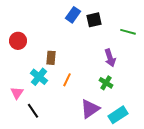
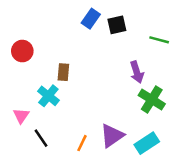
orange line: (67, 80) -> (82, 143), moved
green cross: (106, 83) -> (152, 100), moved, size x1.5

